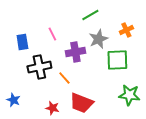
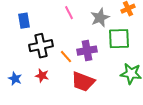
pink line: (52, 34) -> (69, 13), moved
purple cross: (75, 52) -> (87, 51), moved
red star: (52, 108) -> (42, 76), moved

